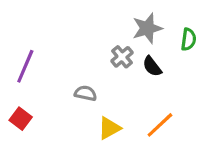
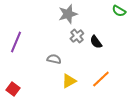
gray star: (147, 28) -> (68, 14), moved
green semicircle: (188, 39) -> (119, 11), moved, turned 112
red square: (21, 119) -> (13, 89), moved

